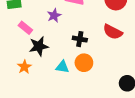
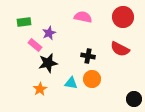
purple star: (54, 15) -> (49, 33), moved
orange star: (24, 67) -> (40, 89), moved

